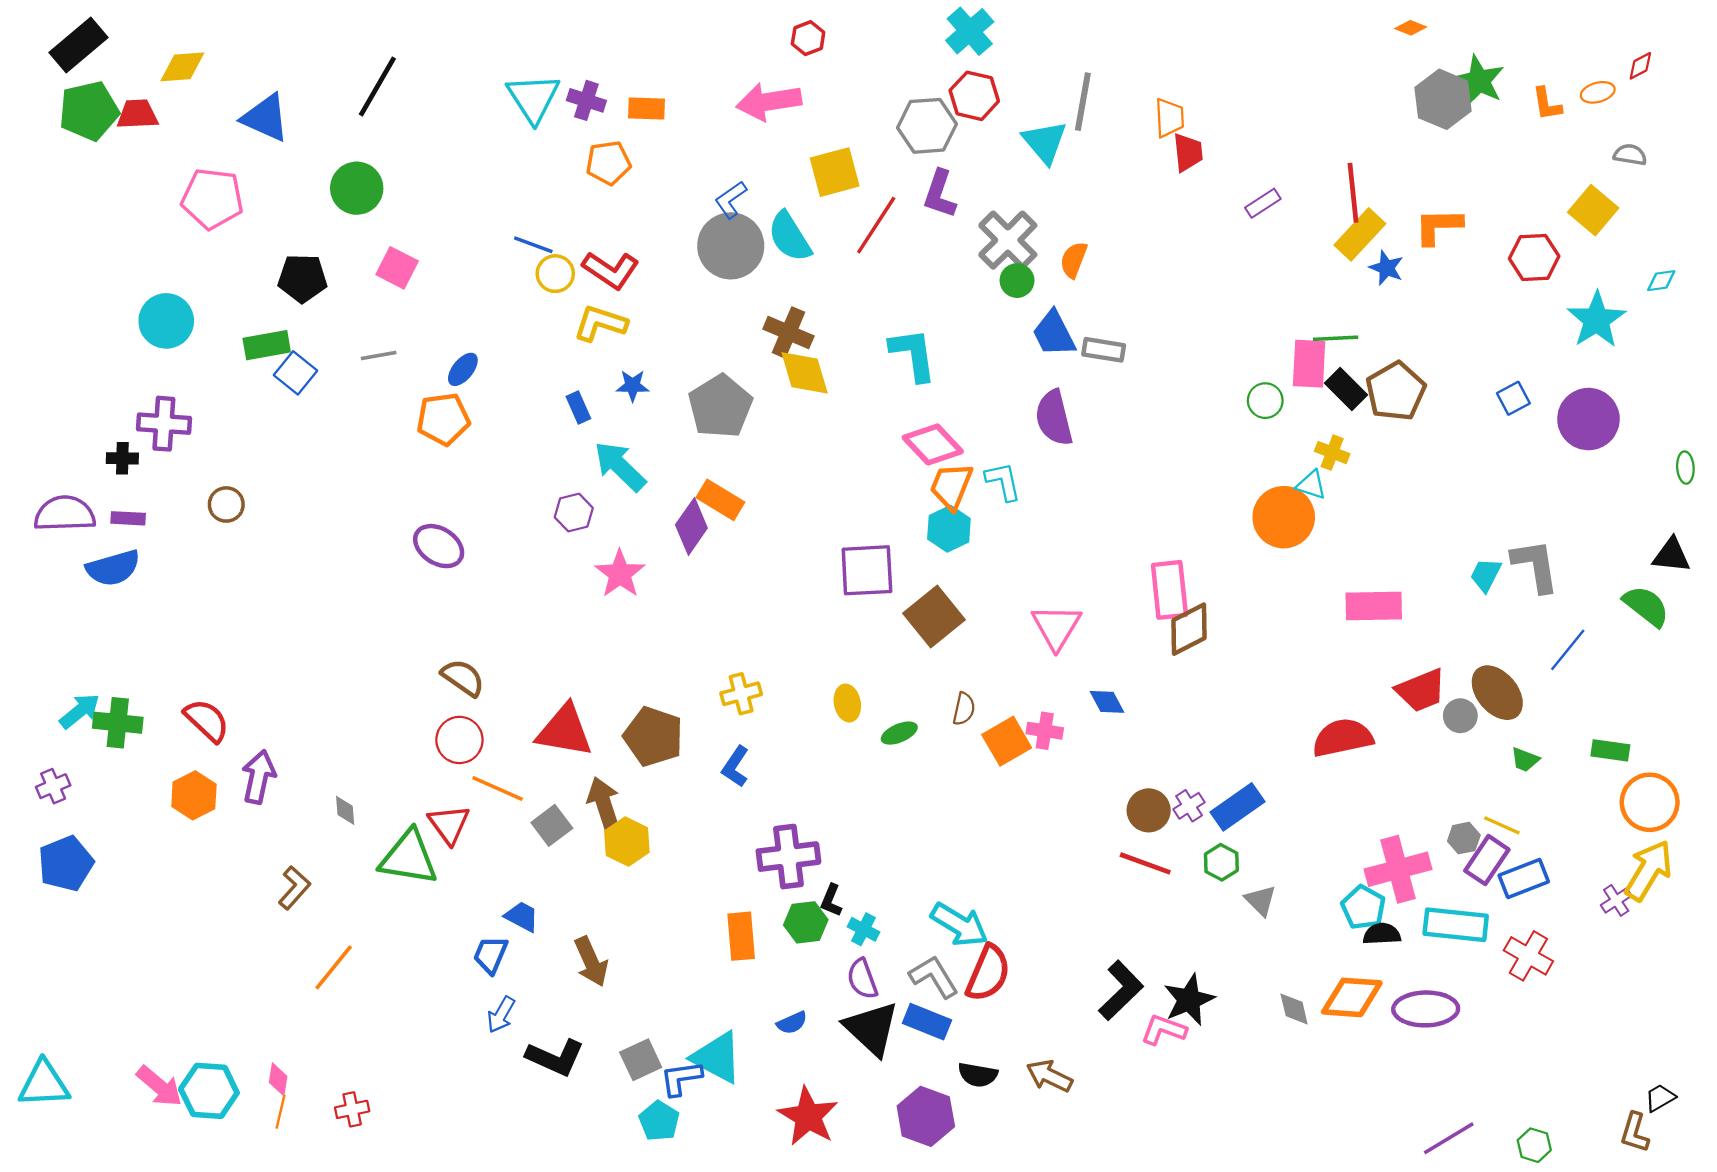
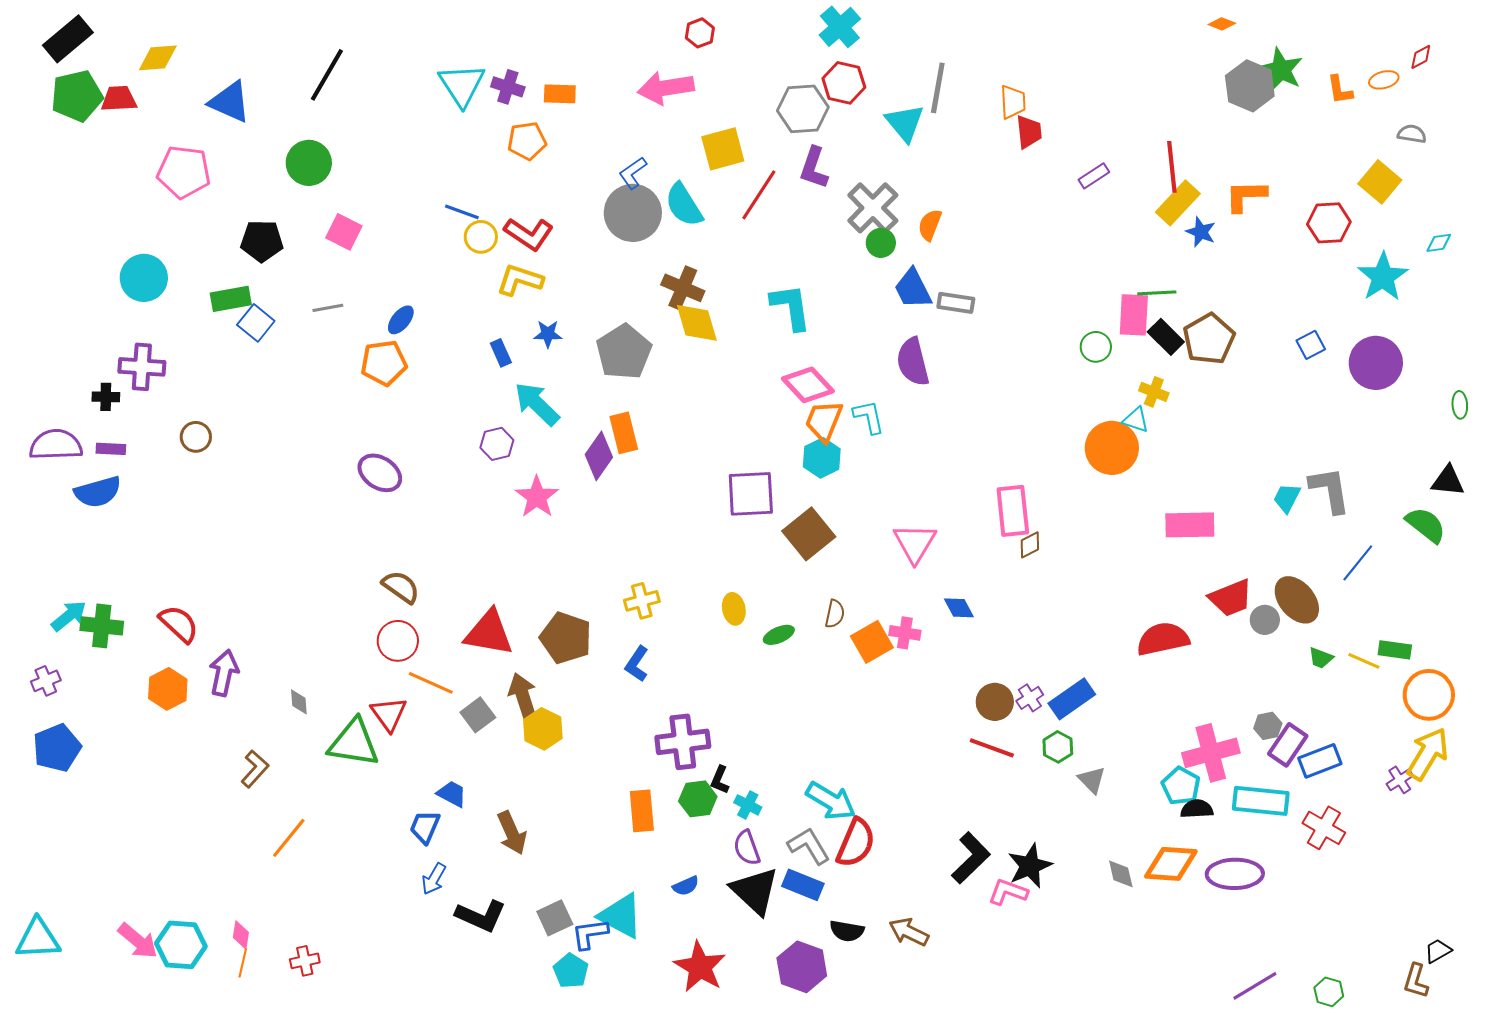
orange rectangle: (720, 500) -> (624, 433), turned 45
brown diamond: (1189, 629) -> (1030, 545), size x0.6
yellow line: (1502, 825) -> (1364, 661), moved

